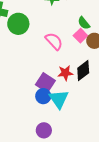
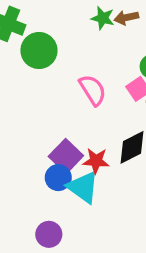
red star: (65, 73) -> (96, 161), moved
cyan triangle: (59, 99) -> (83, 187), turned -30

